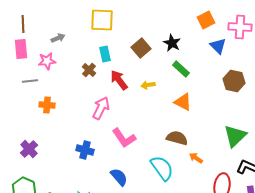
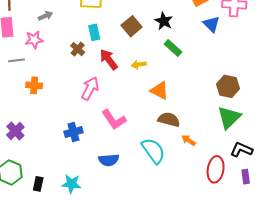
brown hexagon: (234, 81) -> (228, 86), moved
orange triangle: (183, 102) -> (160, 91), moved
blue cross: (85, 150) -> (73, 132), turned -30
blue semicircle: (119, 177) -> (109, 160), turned 126

